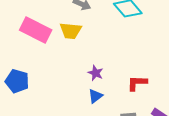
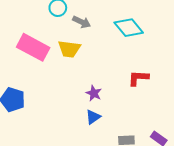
red L-shape: (137, 83) -> (138, 78), moved

